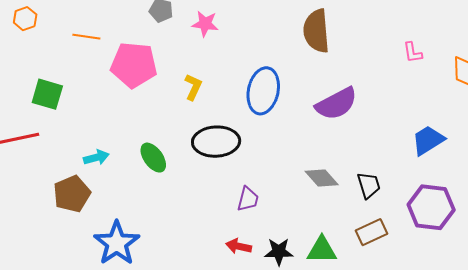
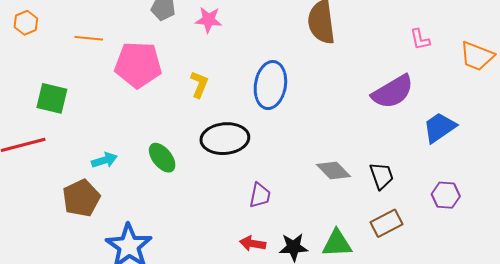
purple semicircle: (336, 104) -> (393, 92), moved
purple hexagon: (431, 207) -> (446, 195), size x0.6

